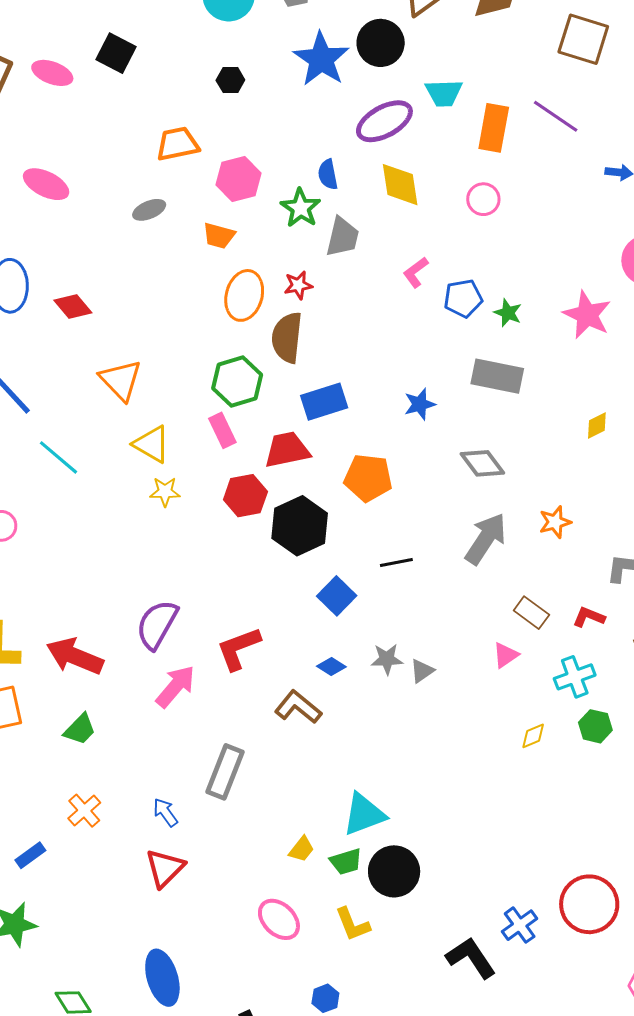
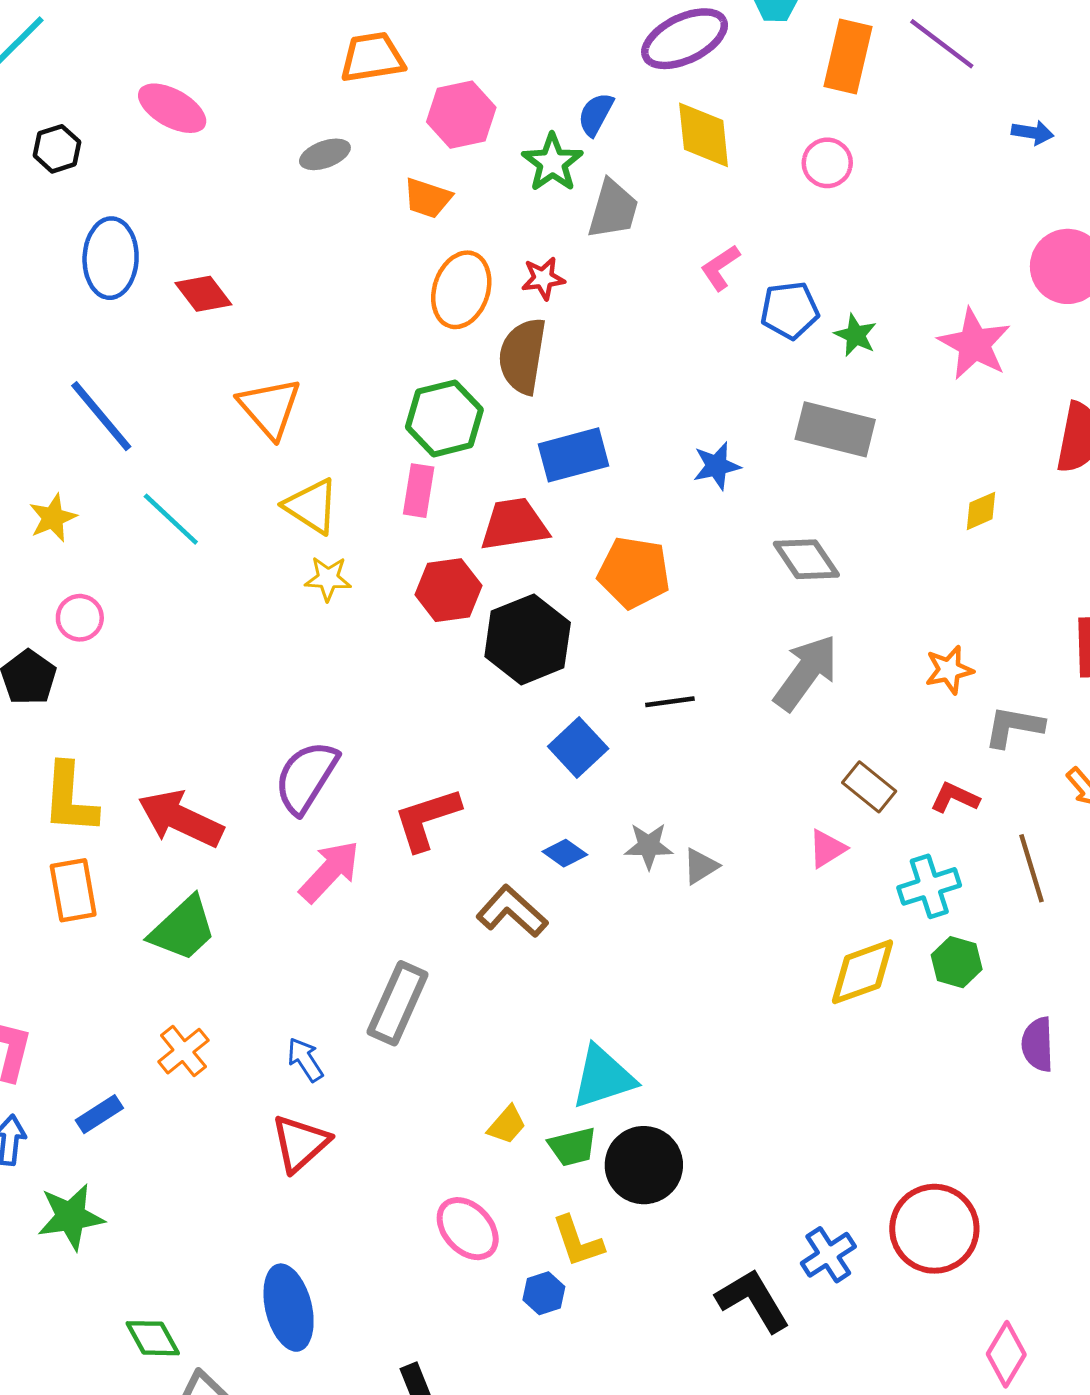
blue semicircle: (328, 174) -> (596, 114), turned 36
pink rectangle: (222, 430) -> (419, 491), turned 32
orange star: (555, 522) -> (949, 670), moved
green trapezoid: (80, 729) -> (183, 929), size x1.4
yellow diamond: (533, 736) -> (863, 972), size x1.8
blue hexagon: (325, 998) -> (544, 1293), moved

